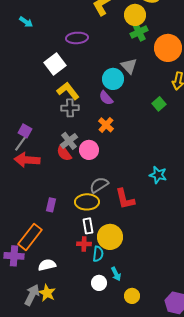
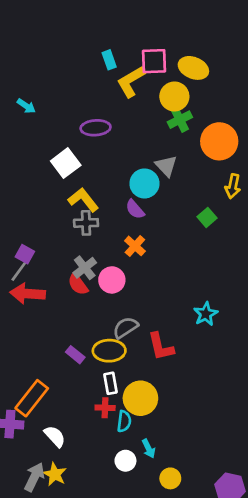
cyan star: (158, 175) -> (206, 314), turned 30
purple rectangle: (51, 205) -> (75, 355), moved, turned -64
white semicircle: (47, 265) -> (55, 436), turned 60

